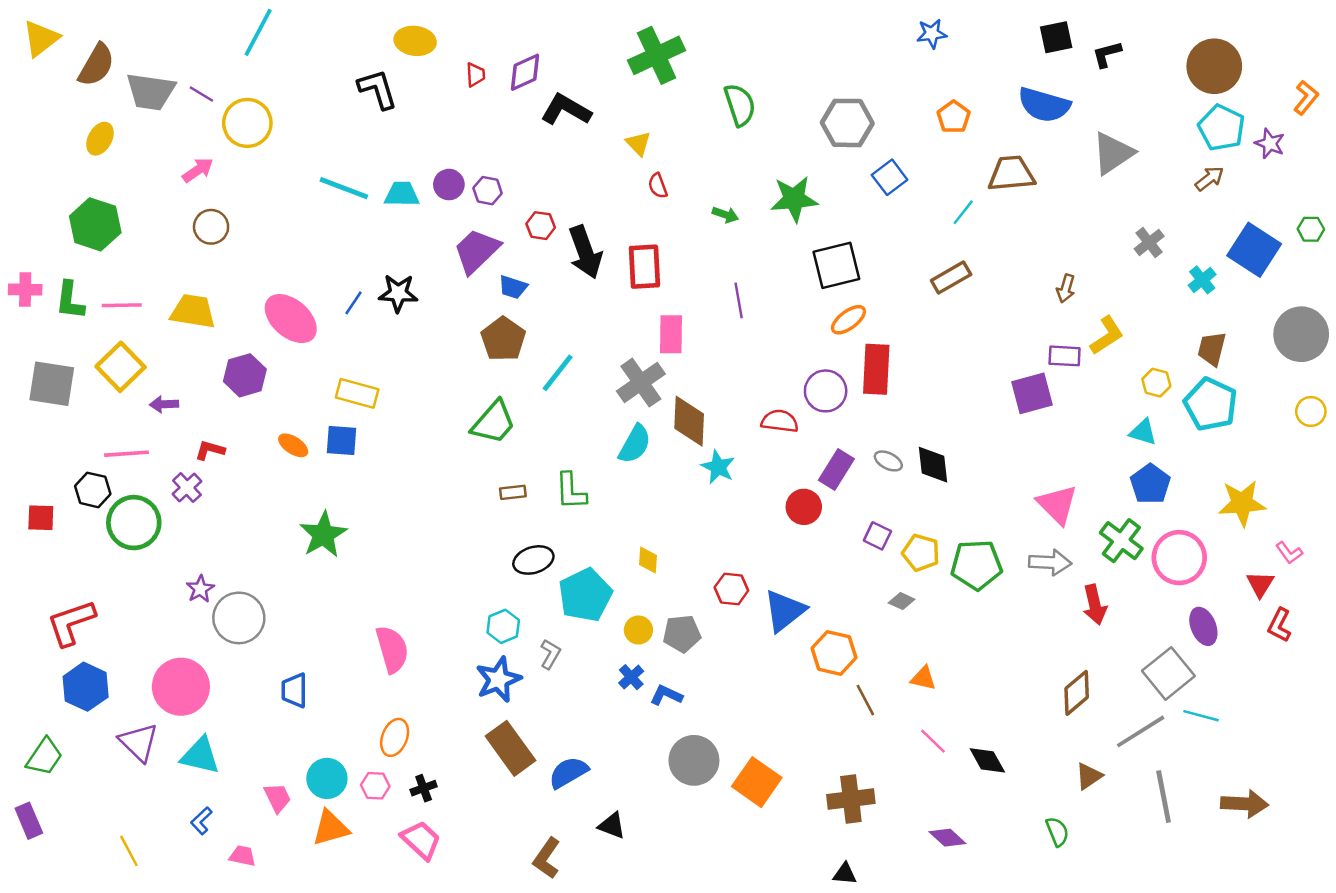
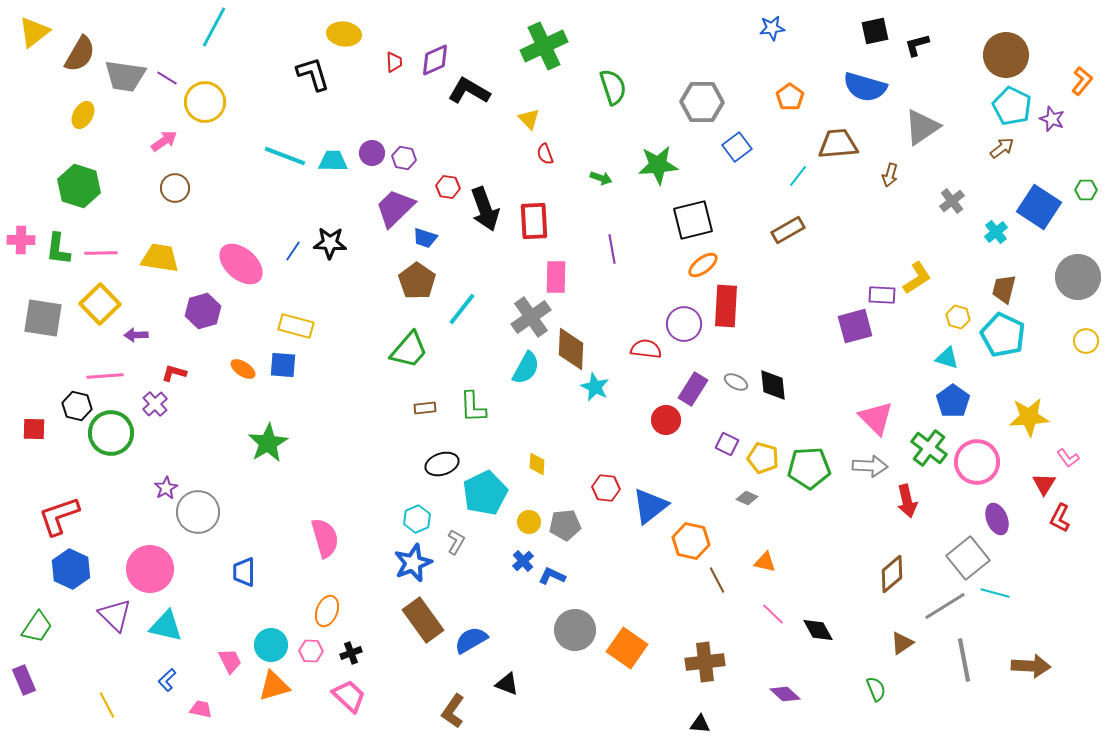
brown arrow: (1066, 288) -> (890, 175), moved

